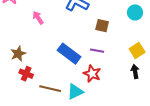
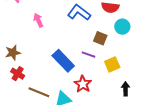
cyan circle: (135, 12) -> (122, 27), moved
yellow square: (137, 50) -> (112, 64), moved
purple line: (97, 51) -> (88, 55), moved

